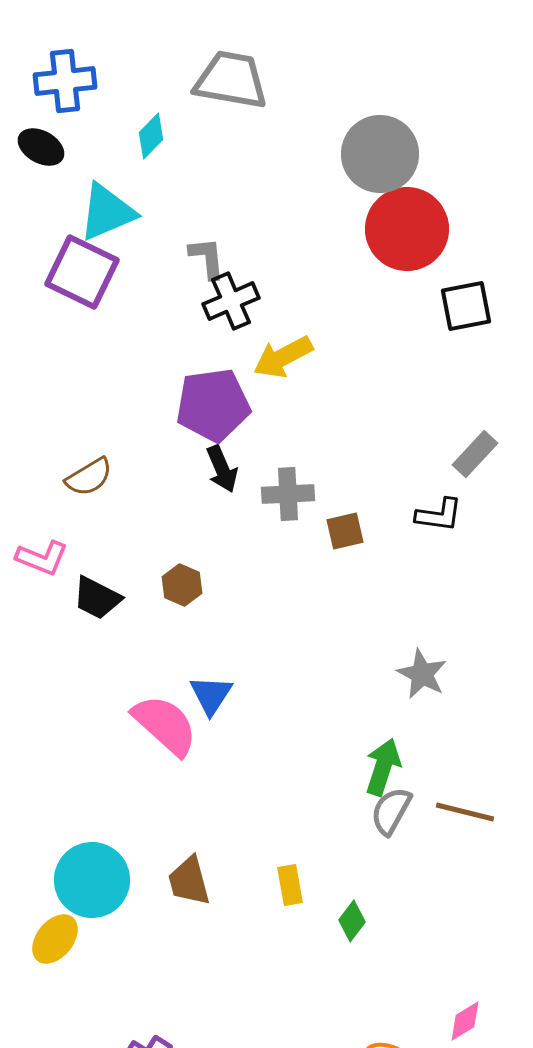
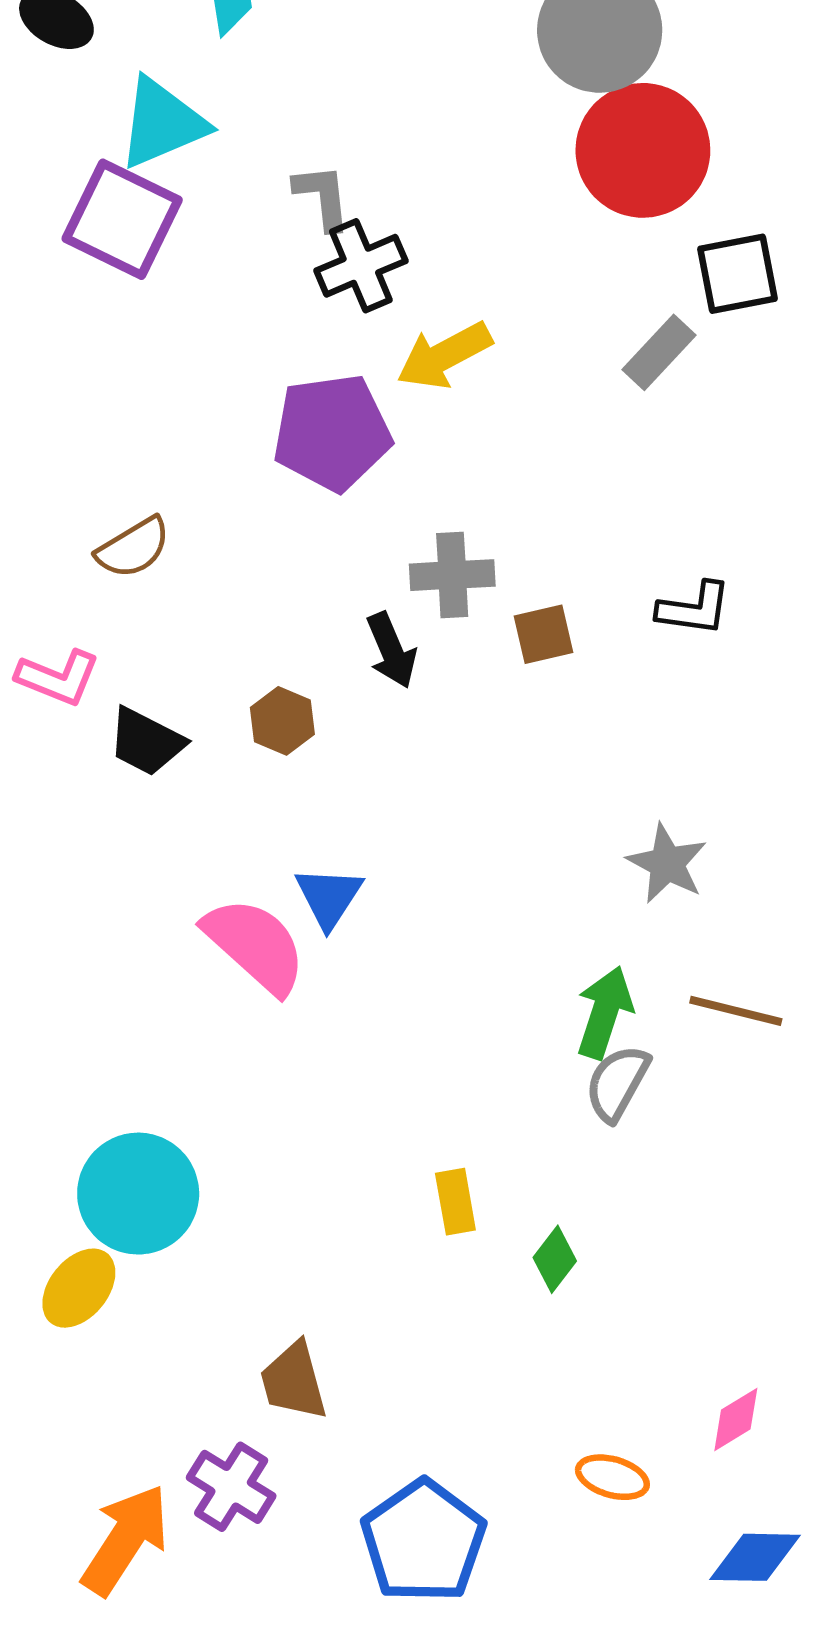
gray rectangle: (475, 454) -> (659, 352), moved
black arrow: (222, 469) -> (391, 650), moved
brown line: (465, 812) -> (736, 1011), moved
brown trapezoid: (189, 881) -> (294, 1381), moved

